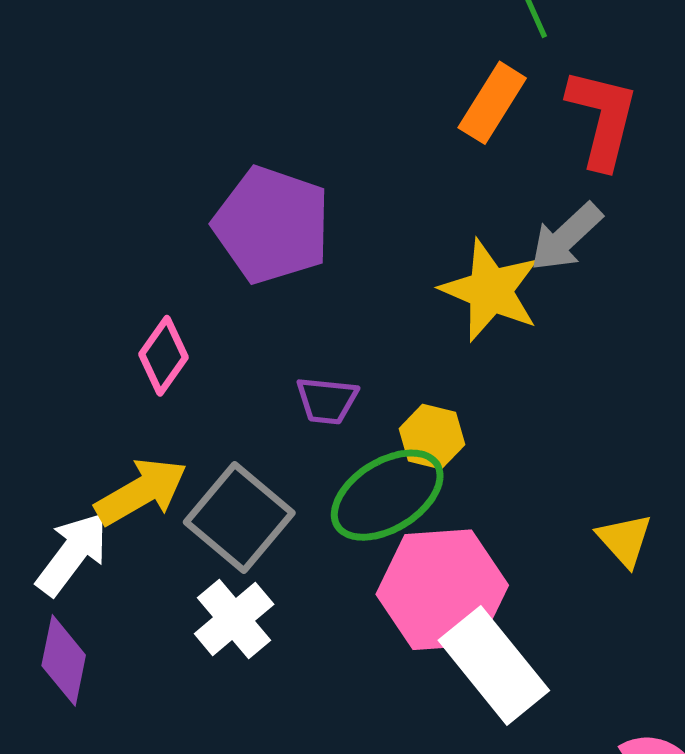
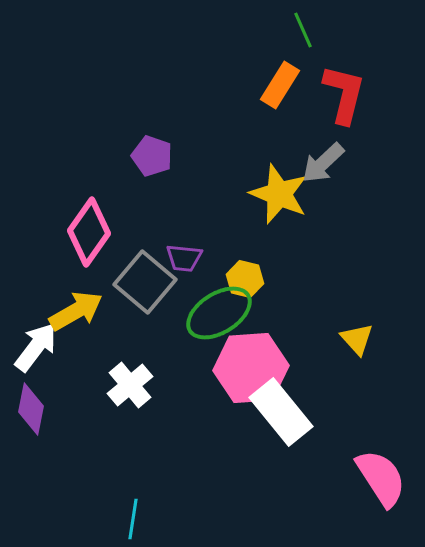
purple pentagon: (272, 225) -> (152, 156), size x0.6
pink diamond: (163, 356) -> (89, 232), size x1.5
gray square: (239, 517) -> (145, 282), moved

